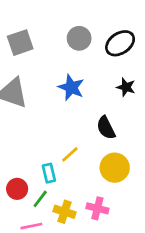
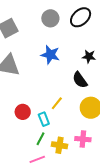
black star: (126, 87) -> (89, 57), moved
red circle: (17, 189) -> (23, 112), moved

